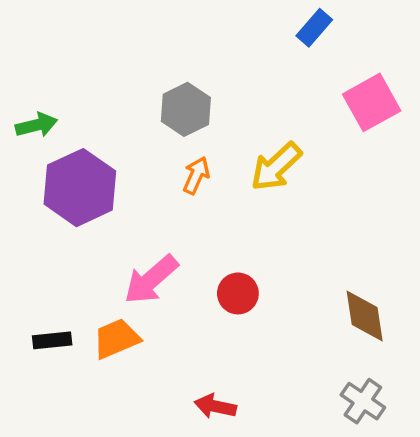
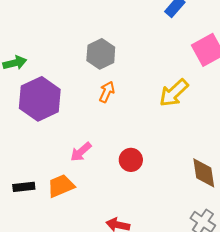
yellow arrow: (276, 167) -> (174, 93), moved
pink arrow: (151, 280) -> (81, 152), size x0.7

